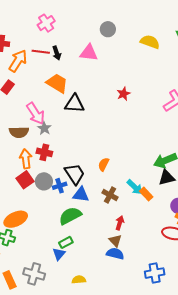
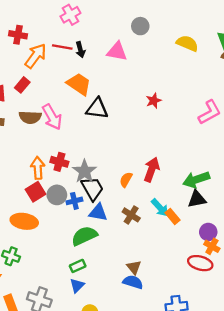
gray star: (44, 128) -> (85, 171), moved, size x1.5
brown semicircle: (19, 132) -> (30, 117), moved
orange ellipse: (16, 219) -> (24, 221), moved, turned 30
red arrow: (120, 223) -> (152, 170), moved, size x1.5
blue triangle: (59, 254) -> (77, 285), moved

